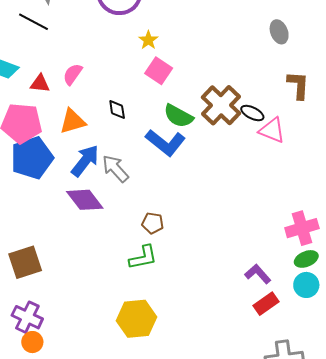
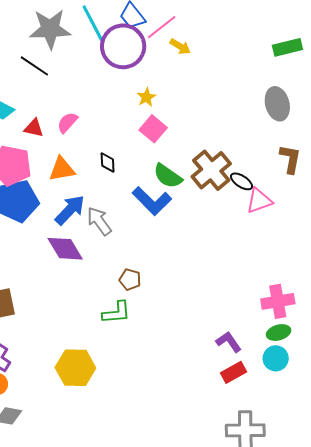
gray ellipse: (279, 32) -> (277, 104), size x1.4
pink triangle: (272, 130) -> (259, 201), turned -48
yellow hexagon: (137, 319) -> (75, 368), moved

